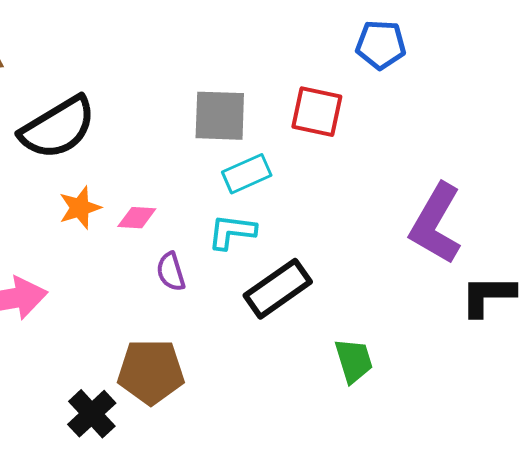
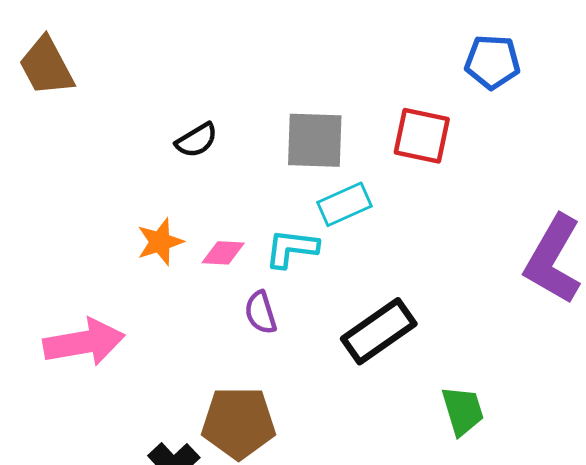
black semicircle: (58, 128) -> (197, 140), moved, size x0.5
cyan L-shape: (232, 232) -> (292, 248), moved

